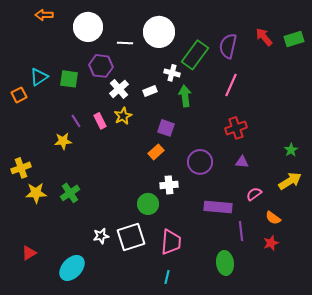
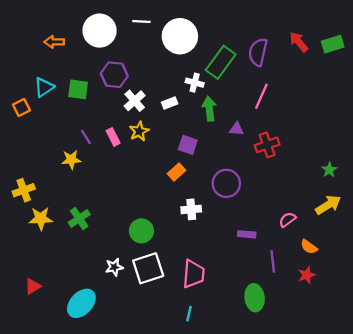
orange arrow: (44, 15) -> (54, 42), moved
white line: (125, 43) -> (141, 22), moved
purple triangle: (242, 162) -> (236, 129), moved
green circle: (148, 204) -> (141, 231), moved
purple rectangle: (218, 207) -> (247, 234), size x0.6

